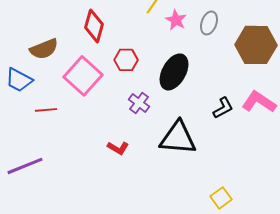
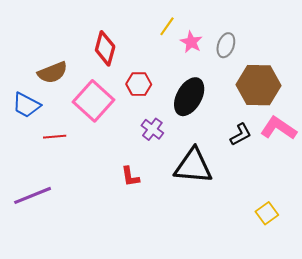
brown hexagon: (256, 45) -> (258, 85), moved
red L-shape: (118, 148) -> (130, 177), turned 50
yellow square: (221, 198) -> (267, 213), moved

